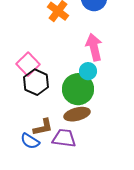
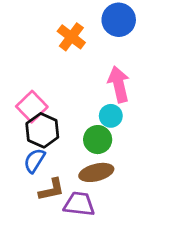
green circle: (78, 89) -> (98, 140), size x0.7
blue semicircle: (30, 141) -> (34, 161), moved, turned 90

